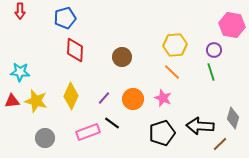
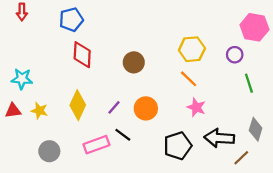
green line: (211, 72) -> (249, 83), moved
pink star: (163, 98) -> (196, 107), moved
yellow star: (36, 101) -> (39, 111), size x0.7

